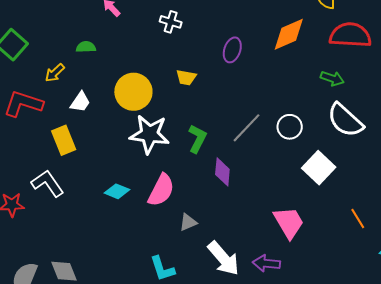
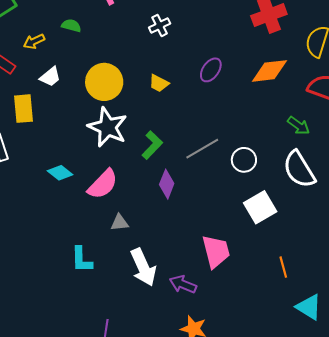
white cross: (171, 22) -> (160, 26), turned 30

